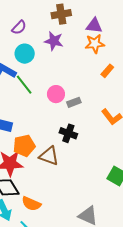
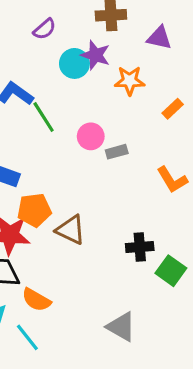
orange star: (95, 44) -> (130, 81), moved
cyan circle: (25, 54) -> (74, 63), moved
black cross: (68, 133) -> (140, 247), moved, turned -30

